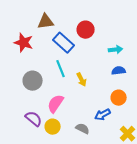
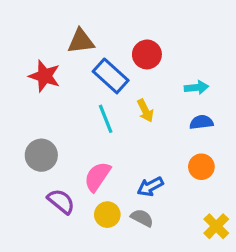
yellow arrow: (82, 80) -> (145, 111), moved
gray circle: (33, 81) -> (41, 155), moved
blue arrow: (103, 115) -> (150, 187), moved
yellow circle: (53, 127) -> (107, 215), moved

